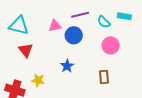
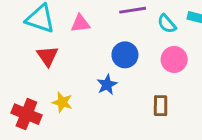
pink triangle: (55, 26) -> (80, 23), moved
blue circle: (74, 35) -> (125, 55), moved

